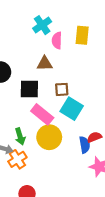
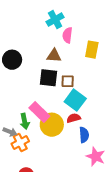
yellow rectangle: (82, 35) -> (92, 50), moved
black square: (29, 89) -> (49, 78), moved
pink rectangle: (42, 114) -> (39, 112), moved
red semicircle: (94, 137) -> (74, 118), moved

